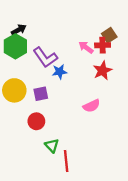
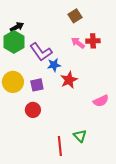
brown square: (109, 35) -> (75, 16), moved
red star: (103, 71) -> (69, 80), moved
pink semicircle: (91, 106) -> (101, 101), moved
green triangle: (52, 146) -> (80, 136), moved

